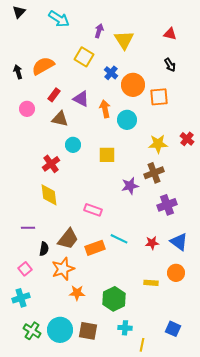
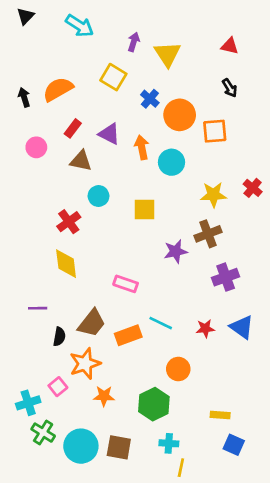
pink square: (25, 269) -> (58, 387), moved
orange circle: (176, 273) -> (178, 369), moved
yellow rectangle: (151, 283) -> (220, 415), moved
green cross: (32, 331) -> (43, 433), moved
yellow line: (142, 345) -> (181, 468), moved

